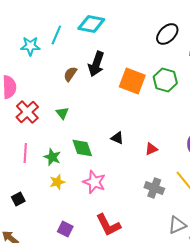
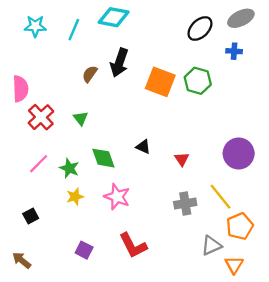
cyan star: (30, 46) -> (35, 26), moved
red triangle: (151, 149) -> (182, 159), turned -40
pink line: (25, 153) -> (39, 164), turned 42
gray cross: (154, 188) -> (185, 203), turned -30

